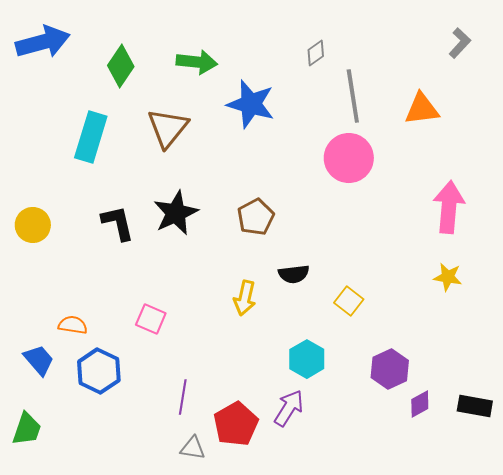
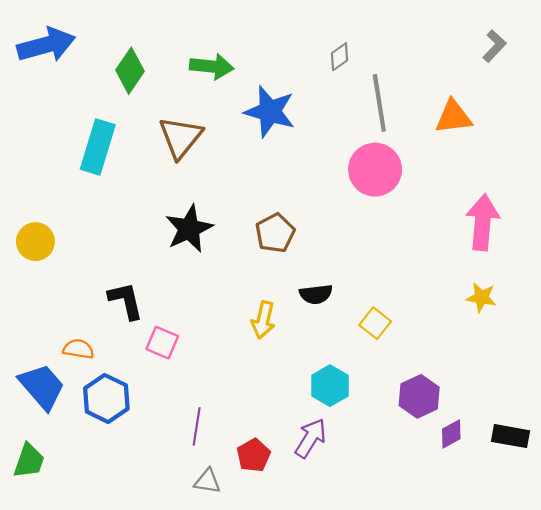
black L-shape: (118, 223) -> (126, 301), moved
blue trapezoid: (39, 360) -> (42, 387), size x1.4
red pentagon: (236, 424) -> (254, 455), size x0.7

